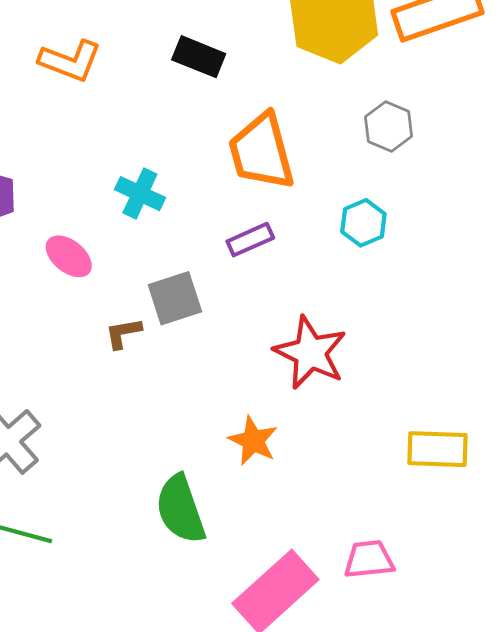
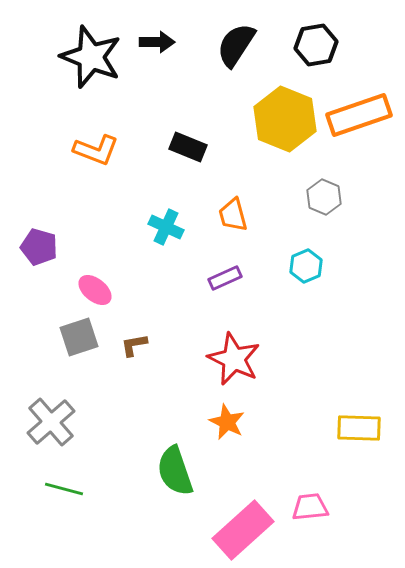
orange trapezoid: (261, 152) -> (233, 215), size x0.6
cyan cross: (140, 194) -> (166, 227), moved
gray square: (175, 298) -> (79, 337), moved
red star: (310, 353) -> (234, 359), moved

